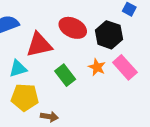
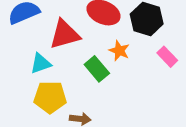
orange star: (97, 67) -> (119, 51), moved
pink rectangle: (125, 67) -> (167, 57), size x0.7

